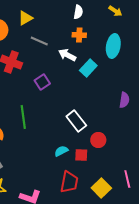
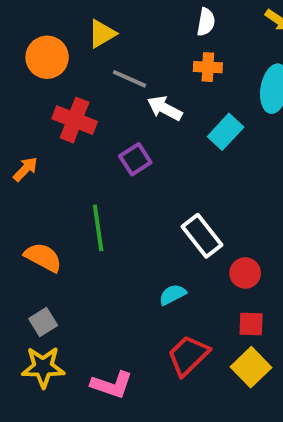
white arrow: (67, 55) -> (165, 108), moved
red square: (81, 155) -> (251, 324), moved
red trapezoid: (69, 182) -> (188, 355), turned -145

